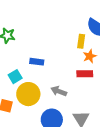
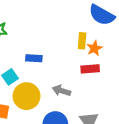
yellow rectangle: (81, 41) -> (82, 41), moved

